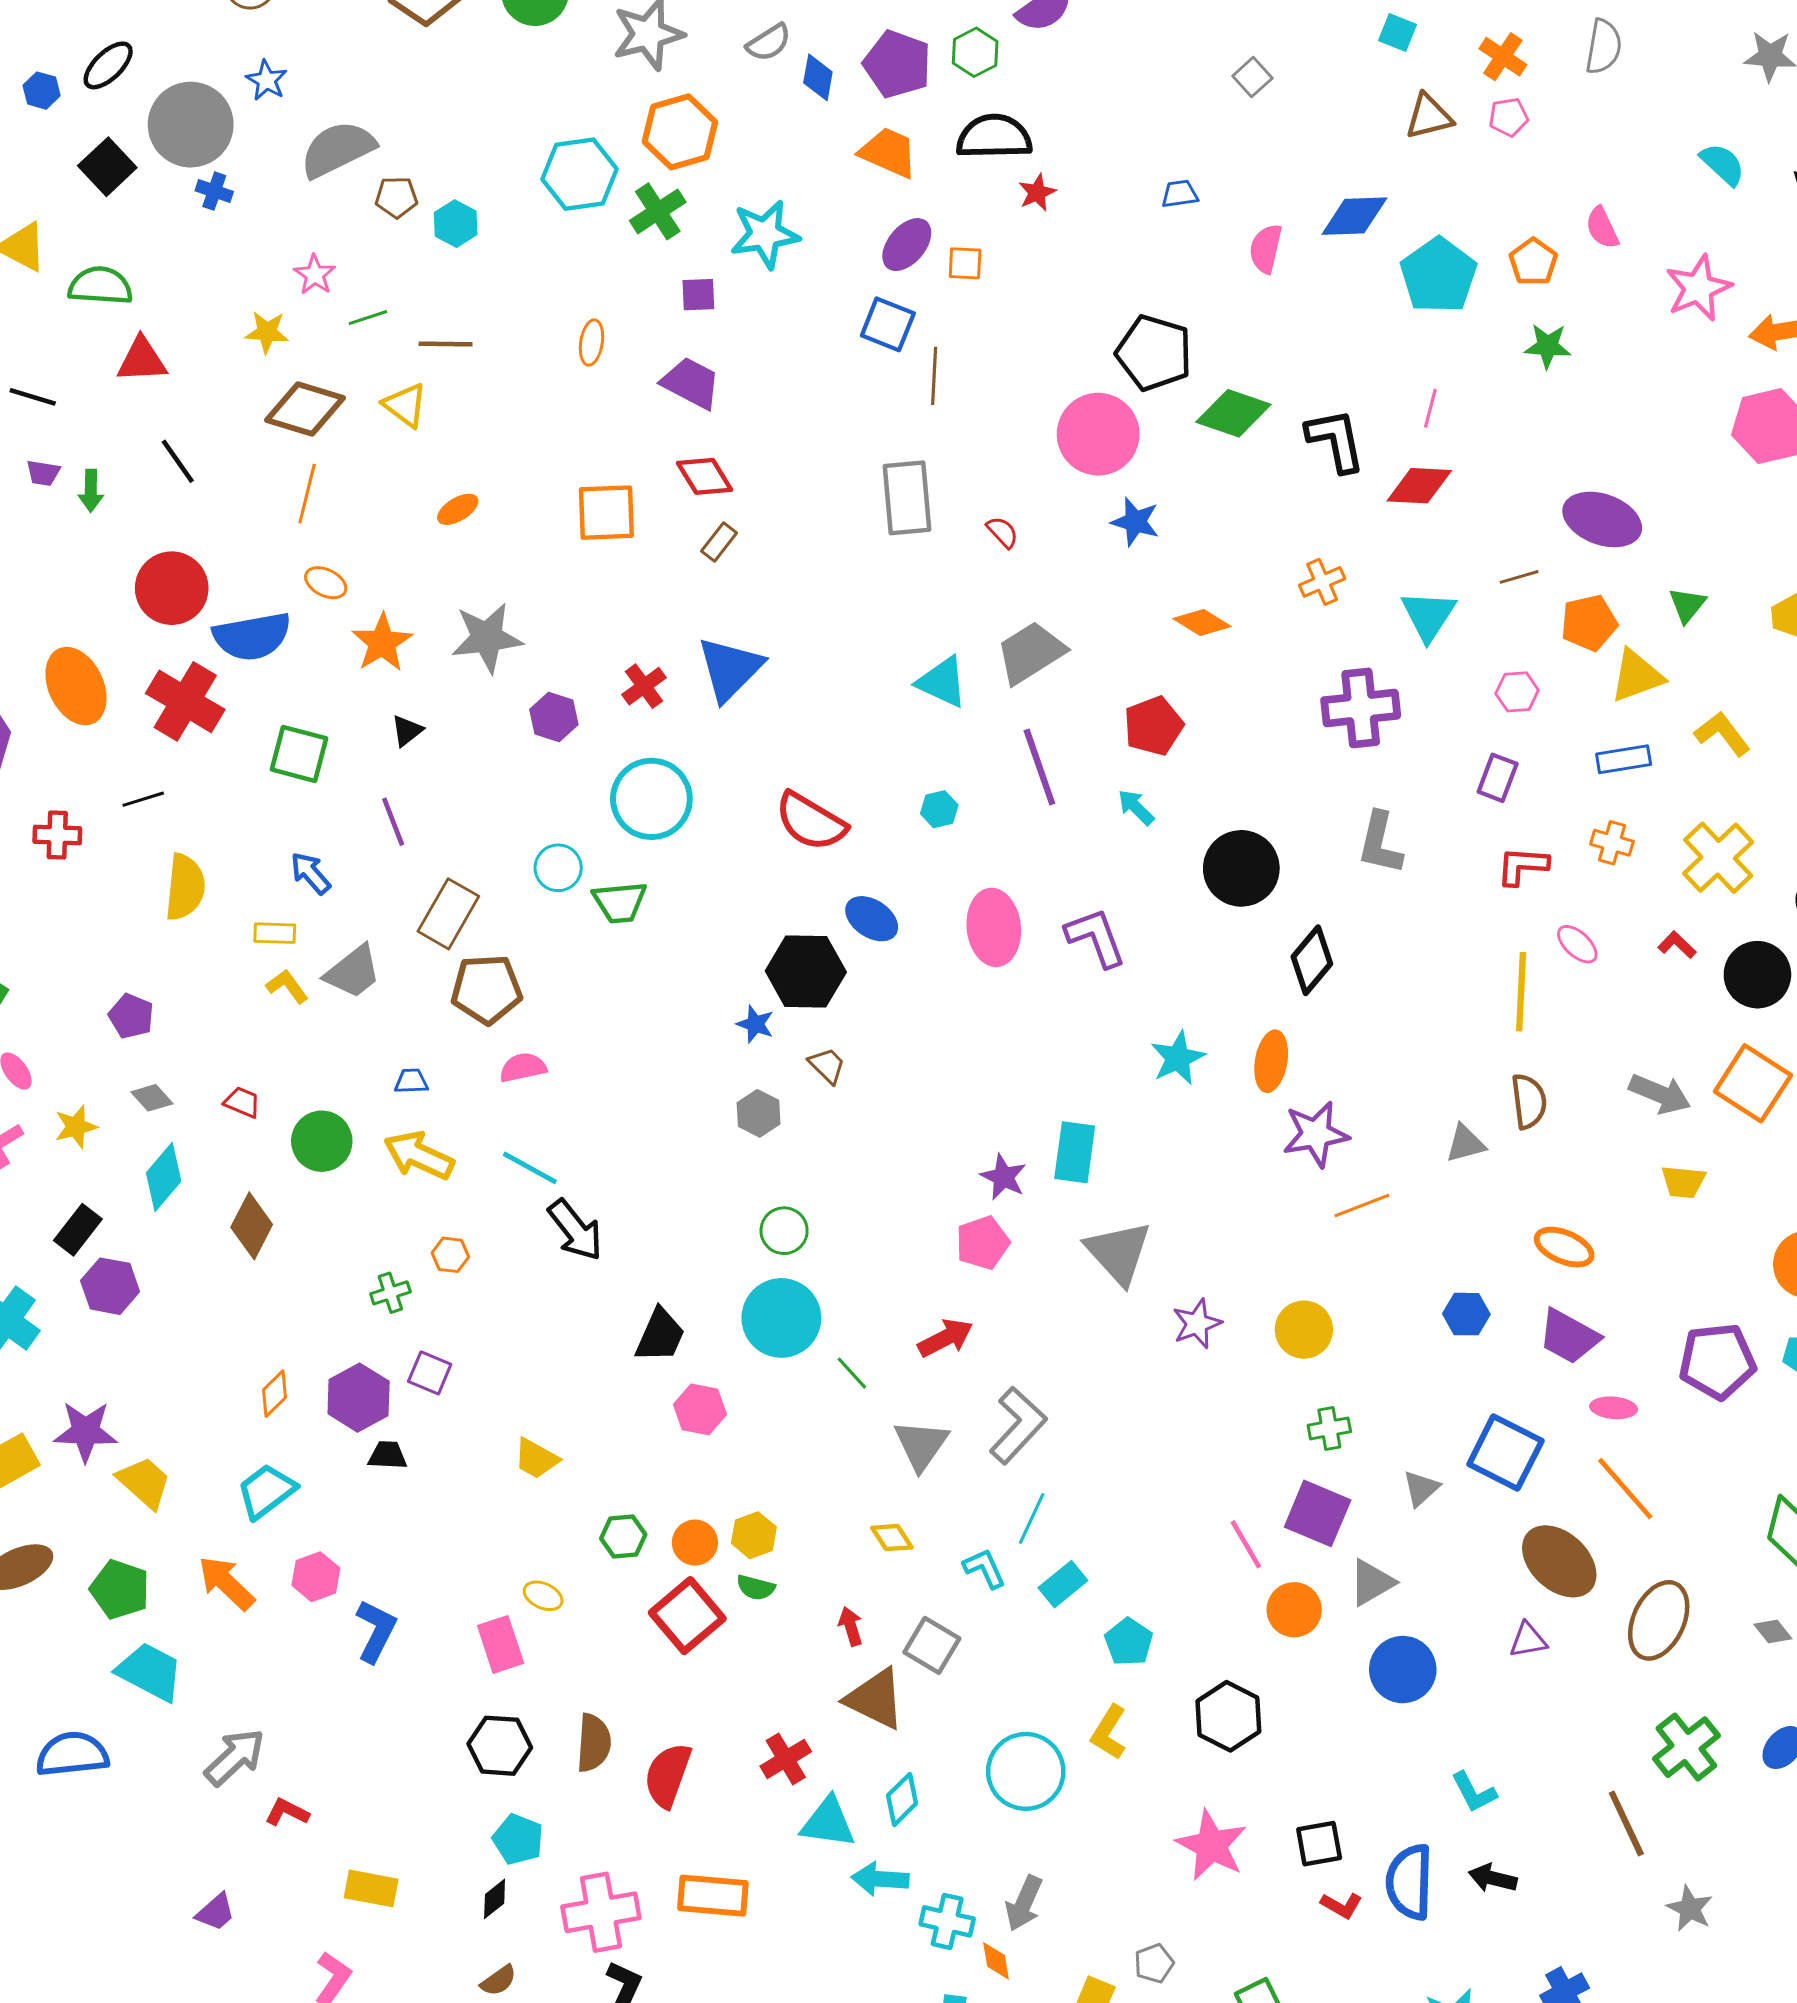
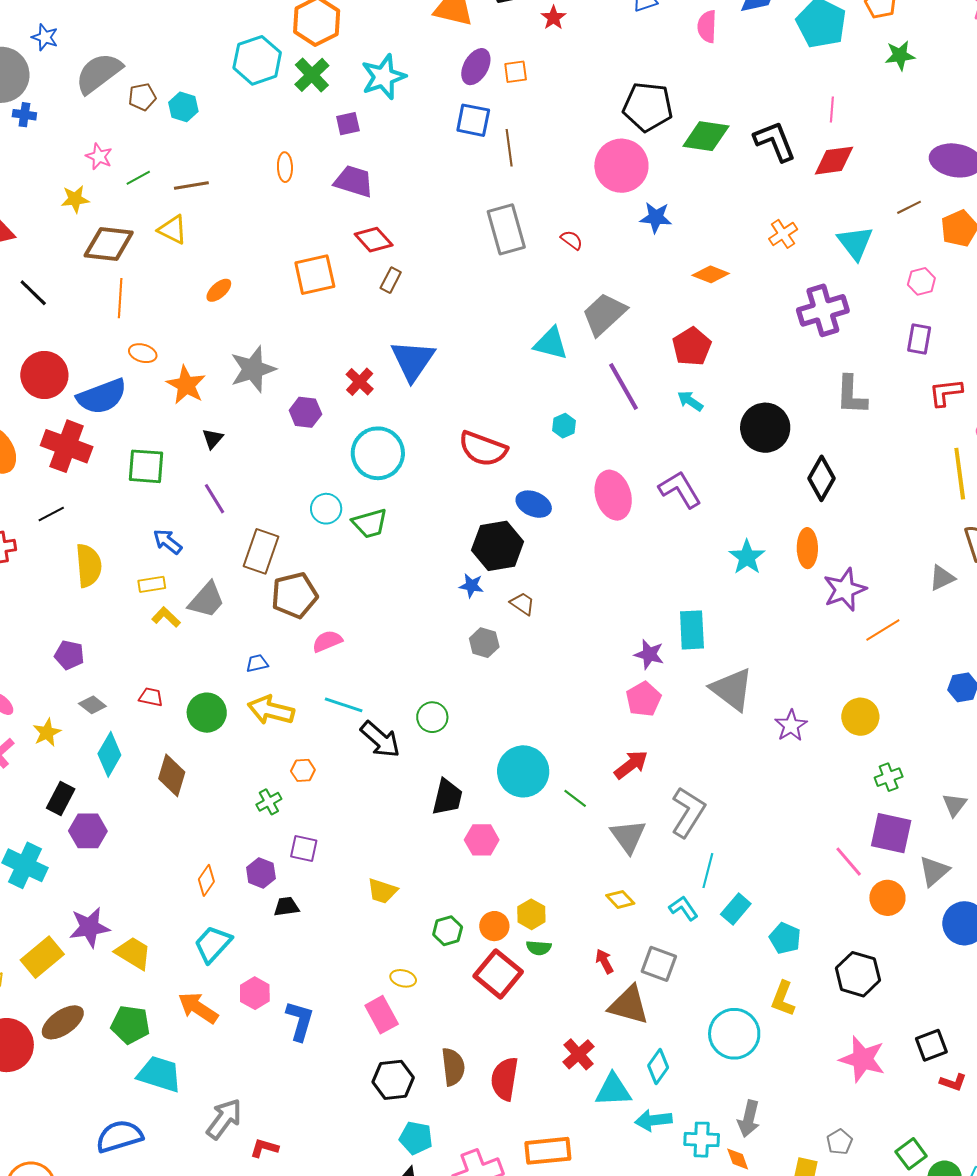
green circle: (784, 1231) -> (432, 717), moved
purple hexagon: (359, 1398) -> (261, 873), size x0.7

